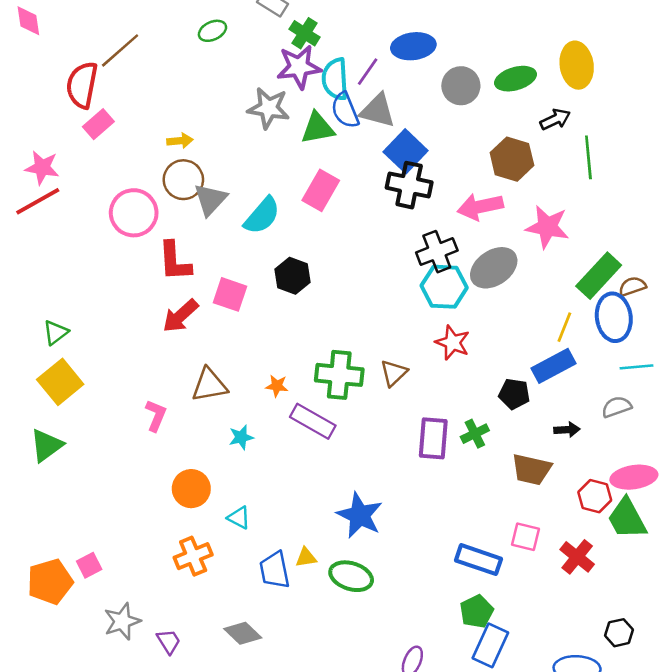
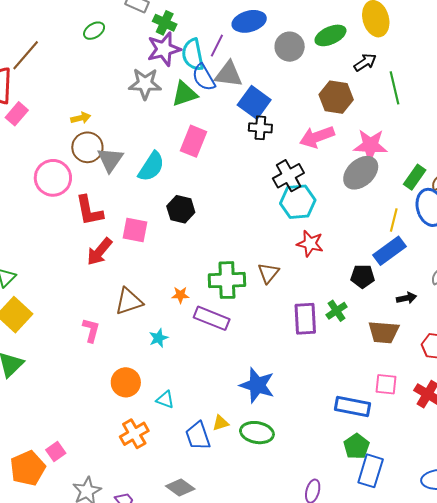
black cross: (409, 185) -> (260, 128), size x0.7
gray ellipse: (494, 268) -> (361, 173), moved
green rectangle: (599, 276) -> (415, 177), size x0.7

